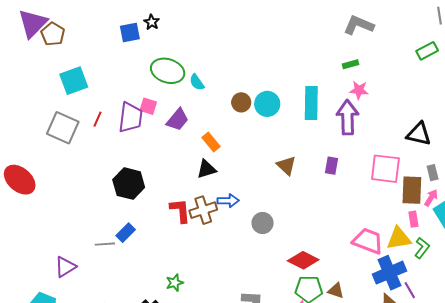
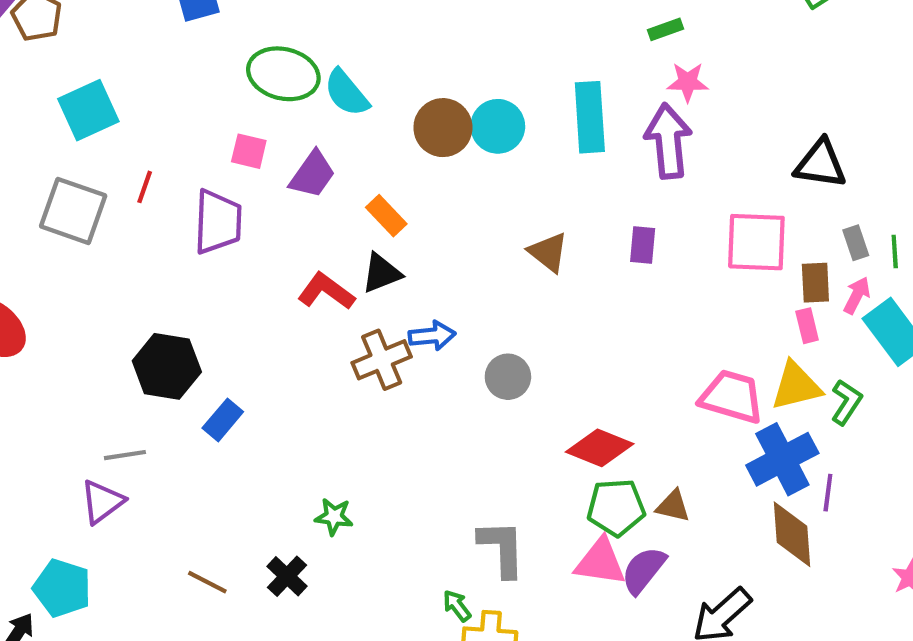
cyan semicircle: (197, 82) -> (347, 93), size x1.4
brown circle: (241, 102) -> (443, 128), size x1.4
purple trapezoid: (130, 118) -> (218, 222), moved
black hexagon: (129, 184) -> (167, 366), moved
brown rectangle: (412, 190) -> (815, 283), size x0.7
red L-shape: (180, 211) -> (326, 291), moved, turned -44
pink rectangle: (413, 219) -> (807, 326), moved
gray line: (105, 244) -> (125, 455), moved
green star: (175, 283) -> (334, 517), turned 30
purple line: (410, 290) -> (828, 493), turned 42

